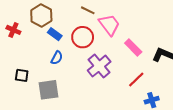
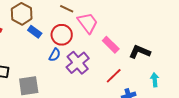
blue semicircle: (57, 58) -> (55, 55), moved

